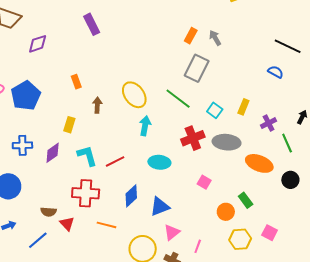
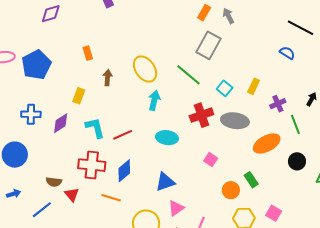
orange ellipse: (259, 163) -> (267, 144), turned -52
blue diamond: (131, 196) -> (124, 171), moved

